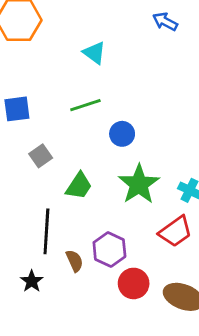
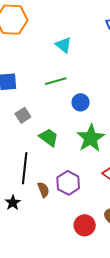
green trapezoid: (79, 186) -> (49, 137), turned -90
red circle: (134, 283) -> (85, 225), moved

